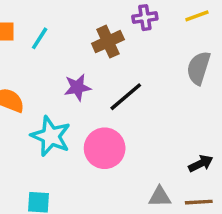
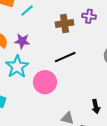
purple star: (77, 87) -> (22, 41), moved
black arrow: (201, 163) -> (96, 107), turned 88

